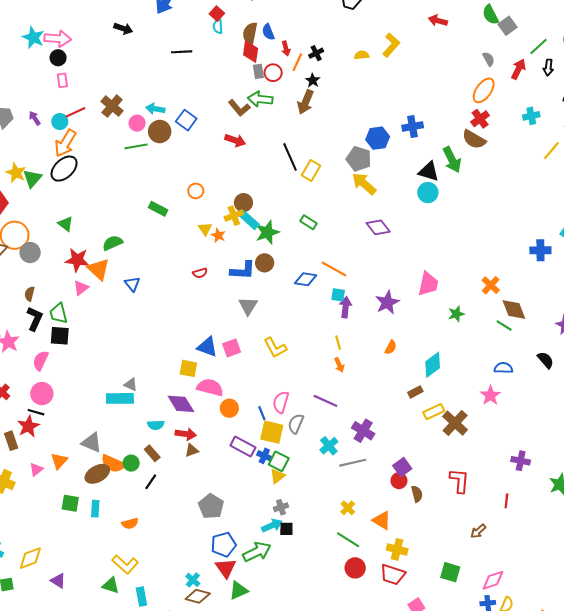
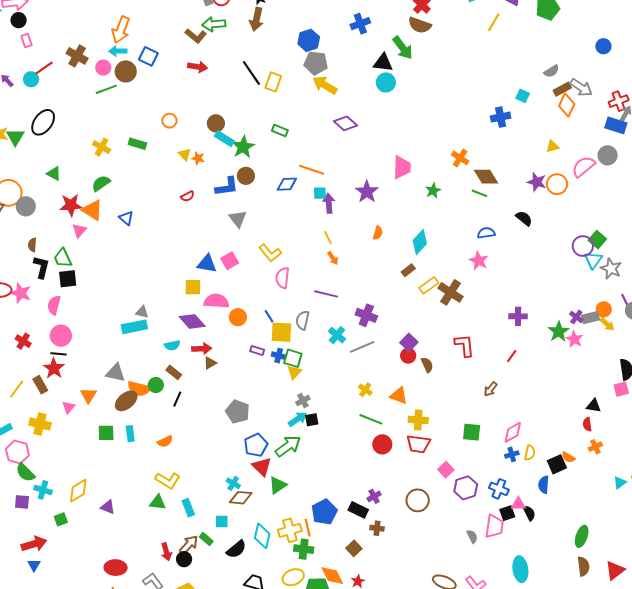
blue hexagon: (378, 138) -> (309, 40), moved
orange arrow: (65, 143) -> (121, 30), moved
yellow cross: (234, 216) -> (102, 147), moved, turned -30
pink semicircle: (281, 402) -> (282, 278), moved
purple rectangle: (243, 447) -> (257, 351), size x0.6
red line: (506, 501) -> (512, 356), turned 40

